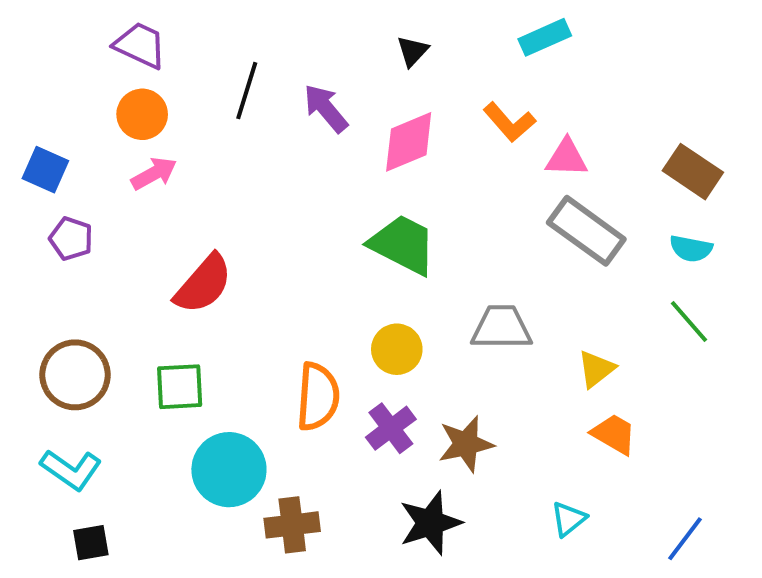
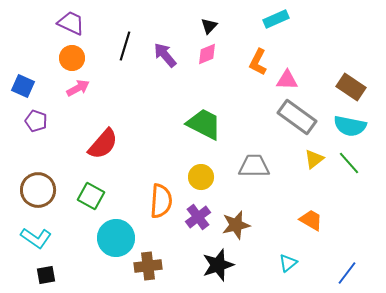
orange L-shape: (509, 122) -> (258, 62), turned 68
pink diamond: (409, 142) -> (207, 54), moved, size x0.7
cyan semicircle: (691, 249) -> (350, 126), size x1.5
yellow triangle: (596, 369) -> (314, 159), moved
green square: (180, 387) -> (91, 196), turned 32

